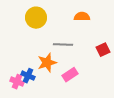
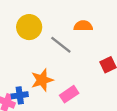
gray line: (63, 45) -> (61, 45), moved, turned 36
blue cross: (28, 76) -> (20, 95), turned -32

